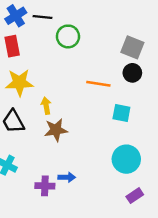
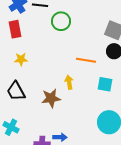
yellow star: (19, 83) -> (21, 59), size x0.6
yellow arrow: (46, 106) -> (69, 82), moved

